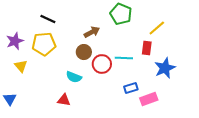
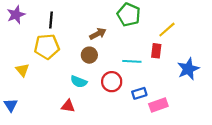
black line: (48, 19) -> (51, 20), turned 70
purple star: (15, 41) -> (16, 15), moved
red circle: (102, 64) -> (112, 82), moved
blue star: (165, 68) -> (188, 69), moved

